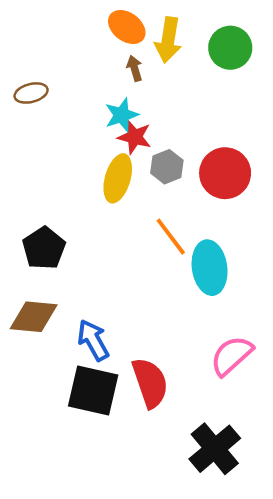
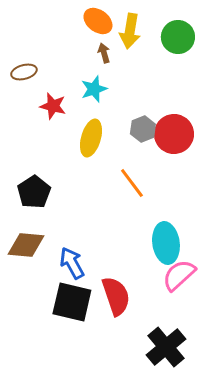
red star: (135, 137) -> (53, 106), moved
gray hexagon: (167, 167) -> (143, 129), moved
cyan ellipse: (210, 268) -> (166, 243), moved

